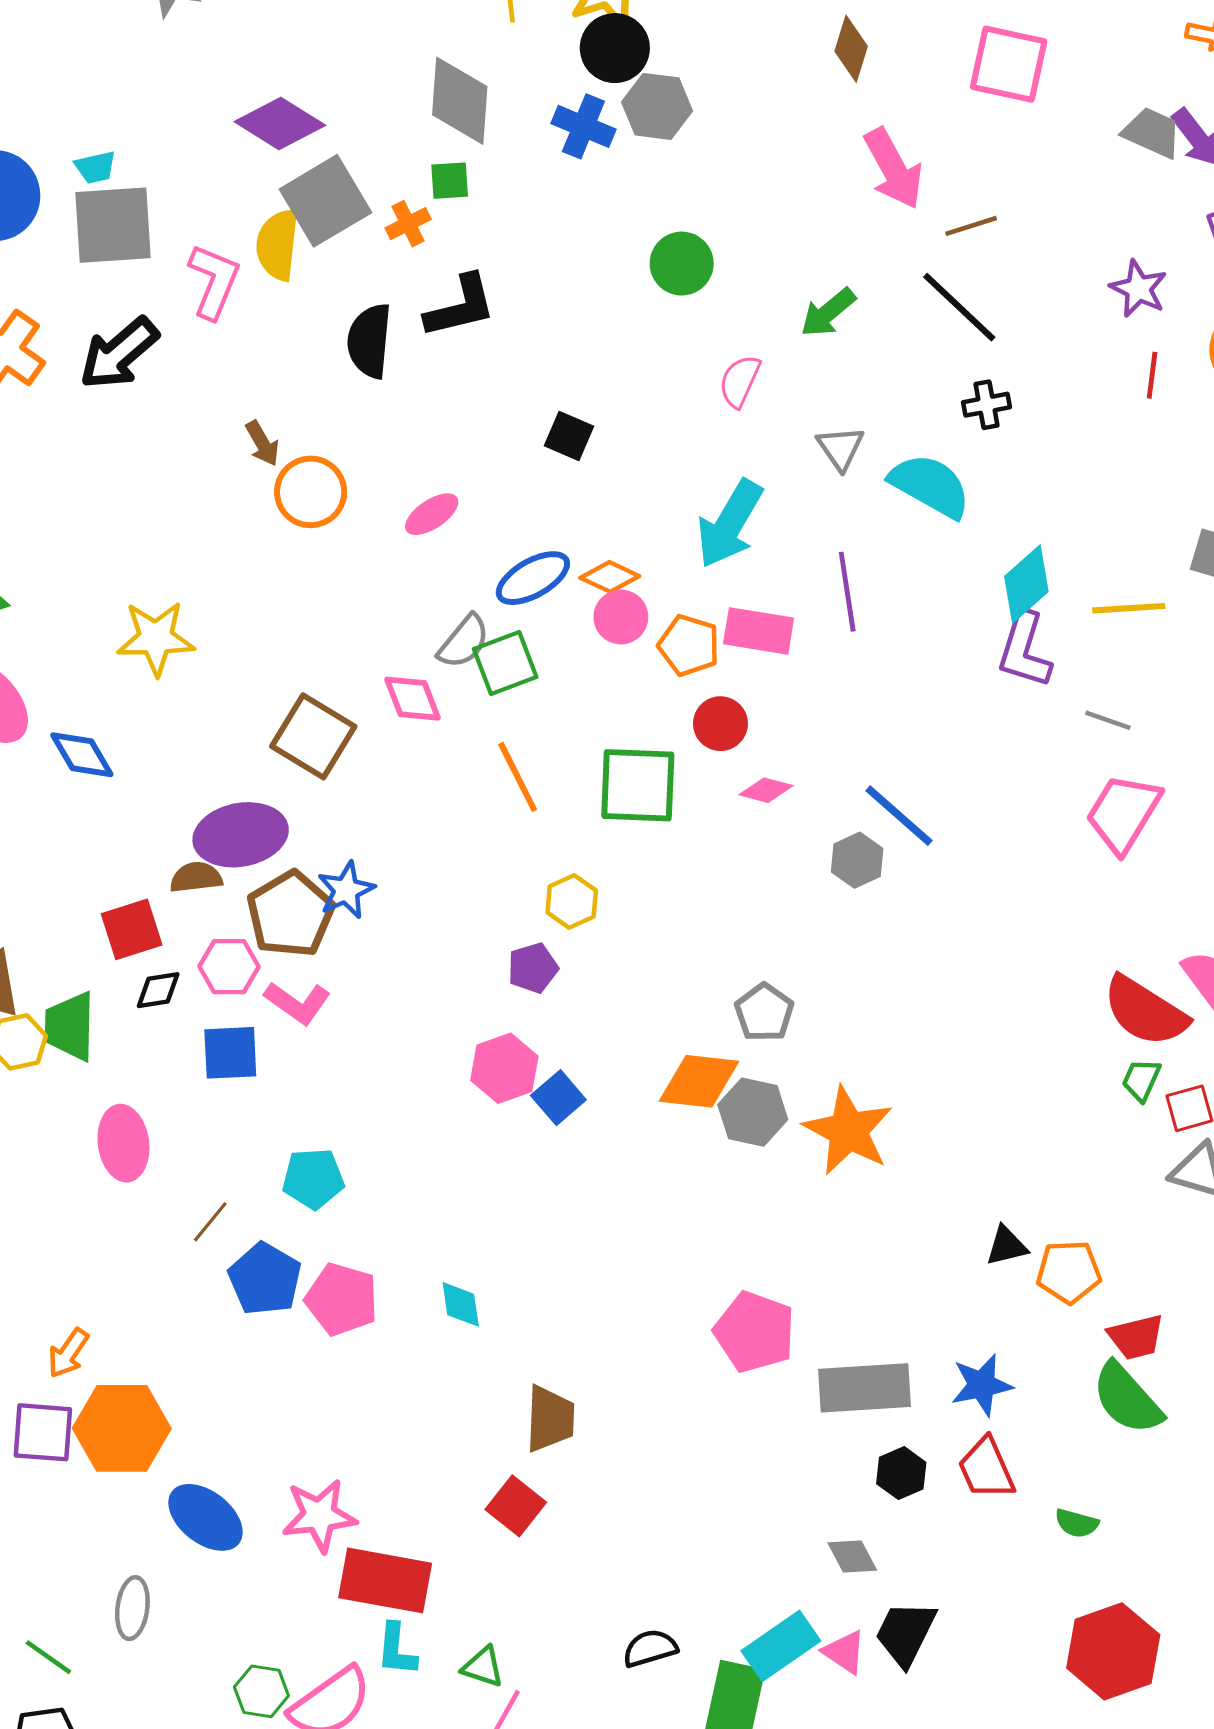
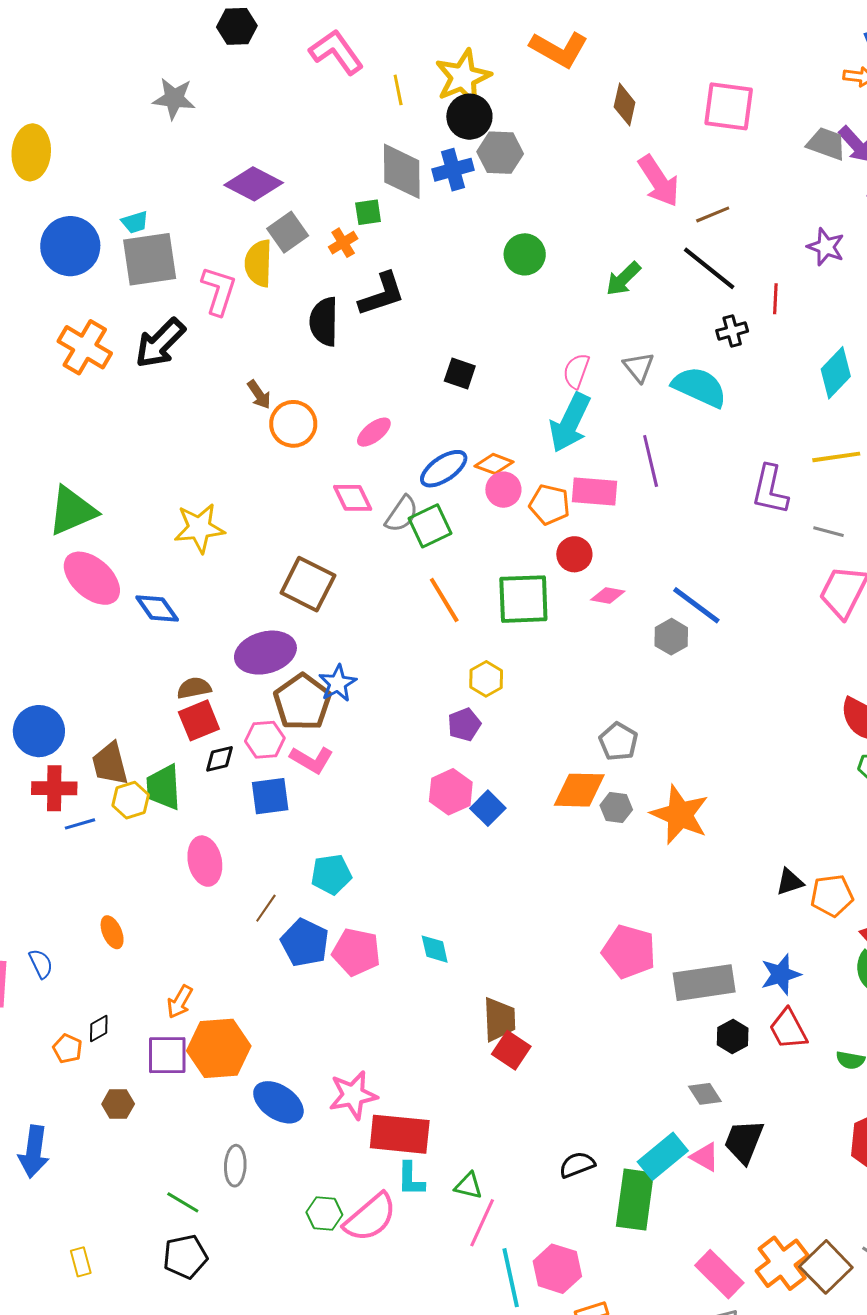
gray diamond: (460, 101) -> (402, 171), moved
blue cross: (583, 126) -> (453, 170), turned -33
gray square: (325, 201) -> (288, 232), size x0.7
red line: (1152, 375) -> (775, 299), moved
pink semicircle: (740, 381) -> (576, 371), moved
cyan diamond: (1026, 584) -> (836, 373), moved
pink diamond: (412, 699) -> (353, 498), moved
brown semicircle: (196, 877) -> (194, 688), moved
gray hexagon: (753, 1112) -> (616, 808), size x0.7
red square: (516, 1506) -> (511, 1050), moved

